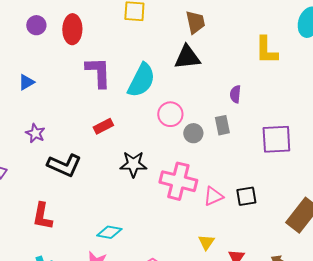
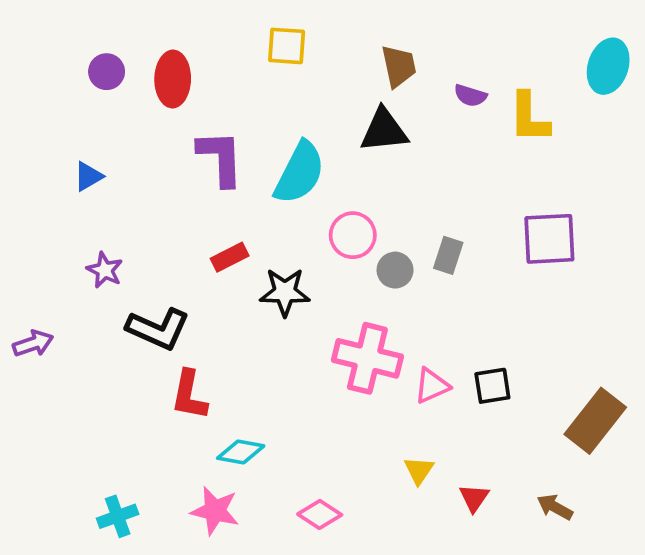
purple semicircle: (235, 94) -> (470, 96), moved, turned -78
gray rectangle: (222, 125) -> (448, 255), turned 30
purple square: (276, 139) -> (549, 239), moved
black star: (133, 164) -> (285, 292), moved
red L-shape: (42, 216) -> (189, 395), moved

